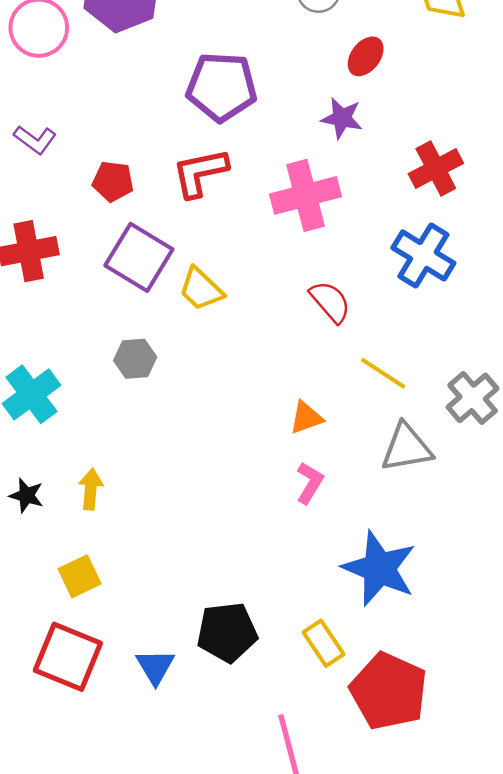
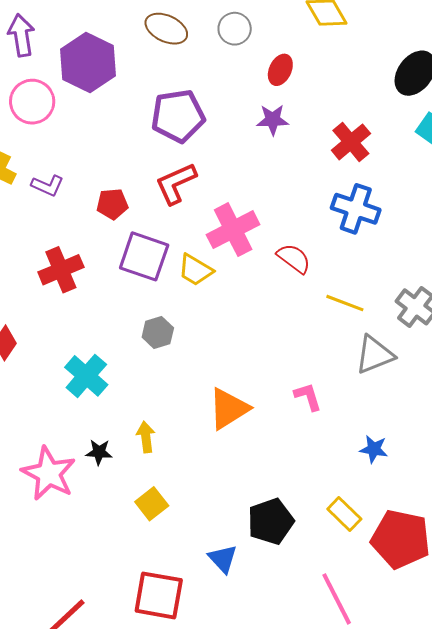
pink cross: (305, 195) -> (233, 230), moved
orange triangle: (306, 418) -> (229, 409), moved, size x1.6
pink L-shape: (310, 483) -> (308, 397), turned -36
blue star: (379, 568) -> (374, 449), size x0.5
red square: (68, 657) -> (159, 595), moved

